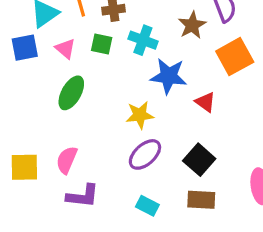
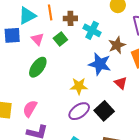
brown star: (192, 25) -> (117, 45), moved
cyan cross: (143, 40) -> (92, 30), moved
green square: (102, 44) -> (60, 39), turned 32
black square: (199, 160) -> (104, 111), moved

